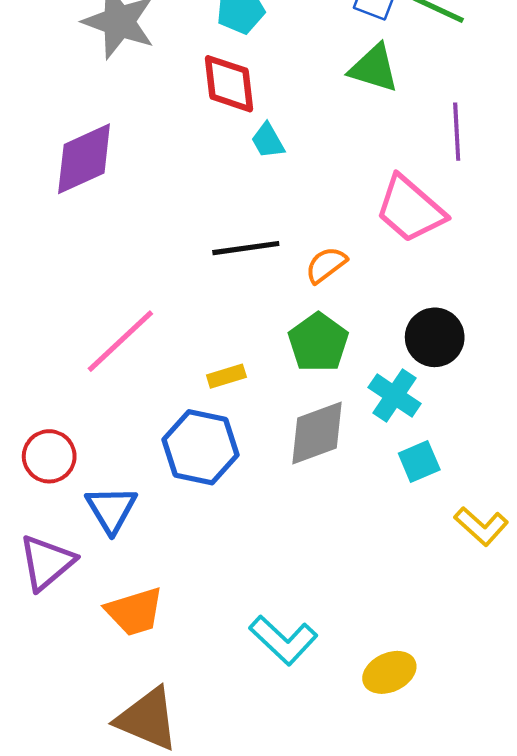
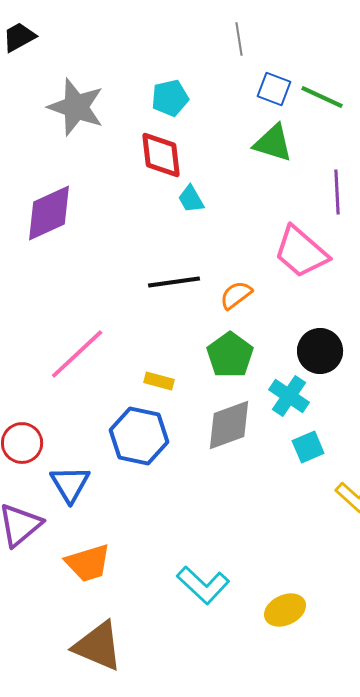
yellow rectangle: (226, 376) -> (159, 381), turned 32

